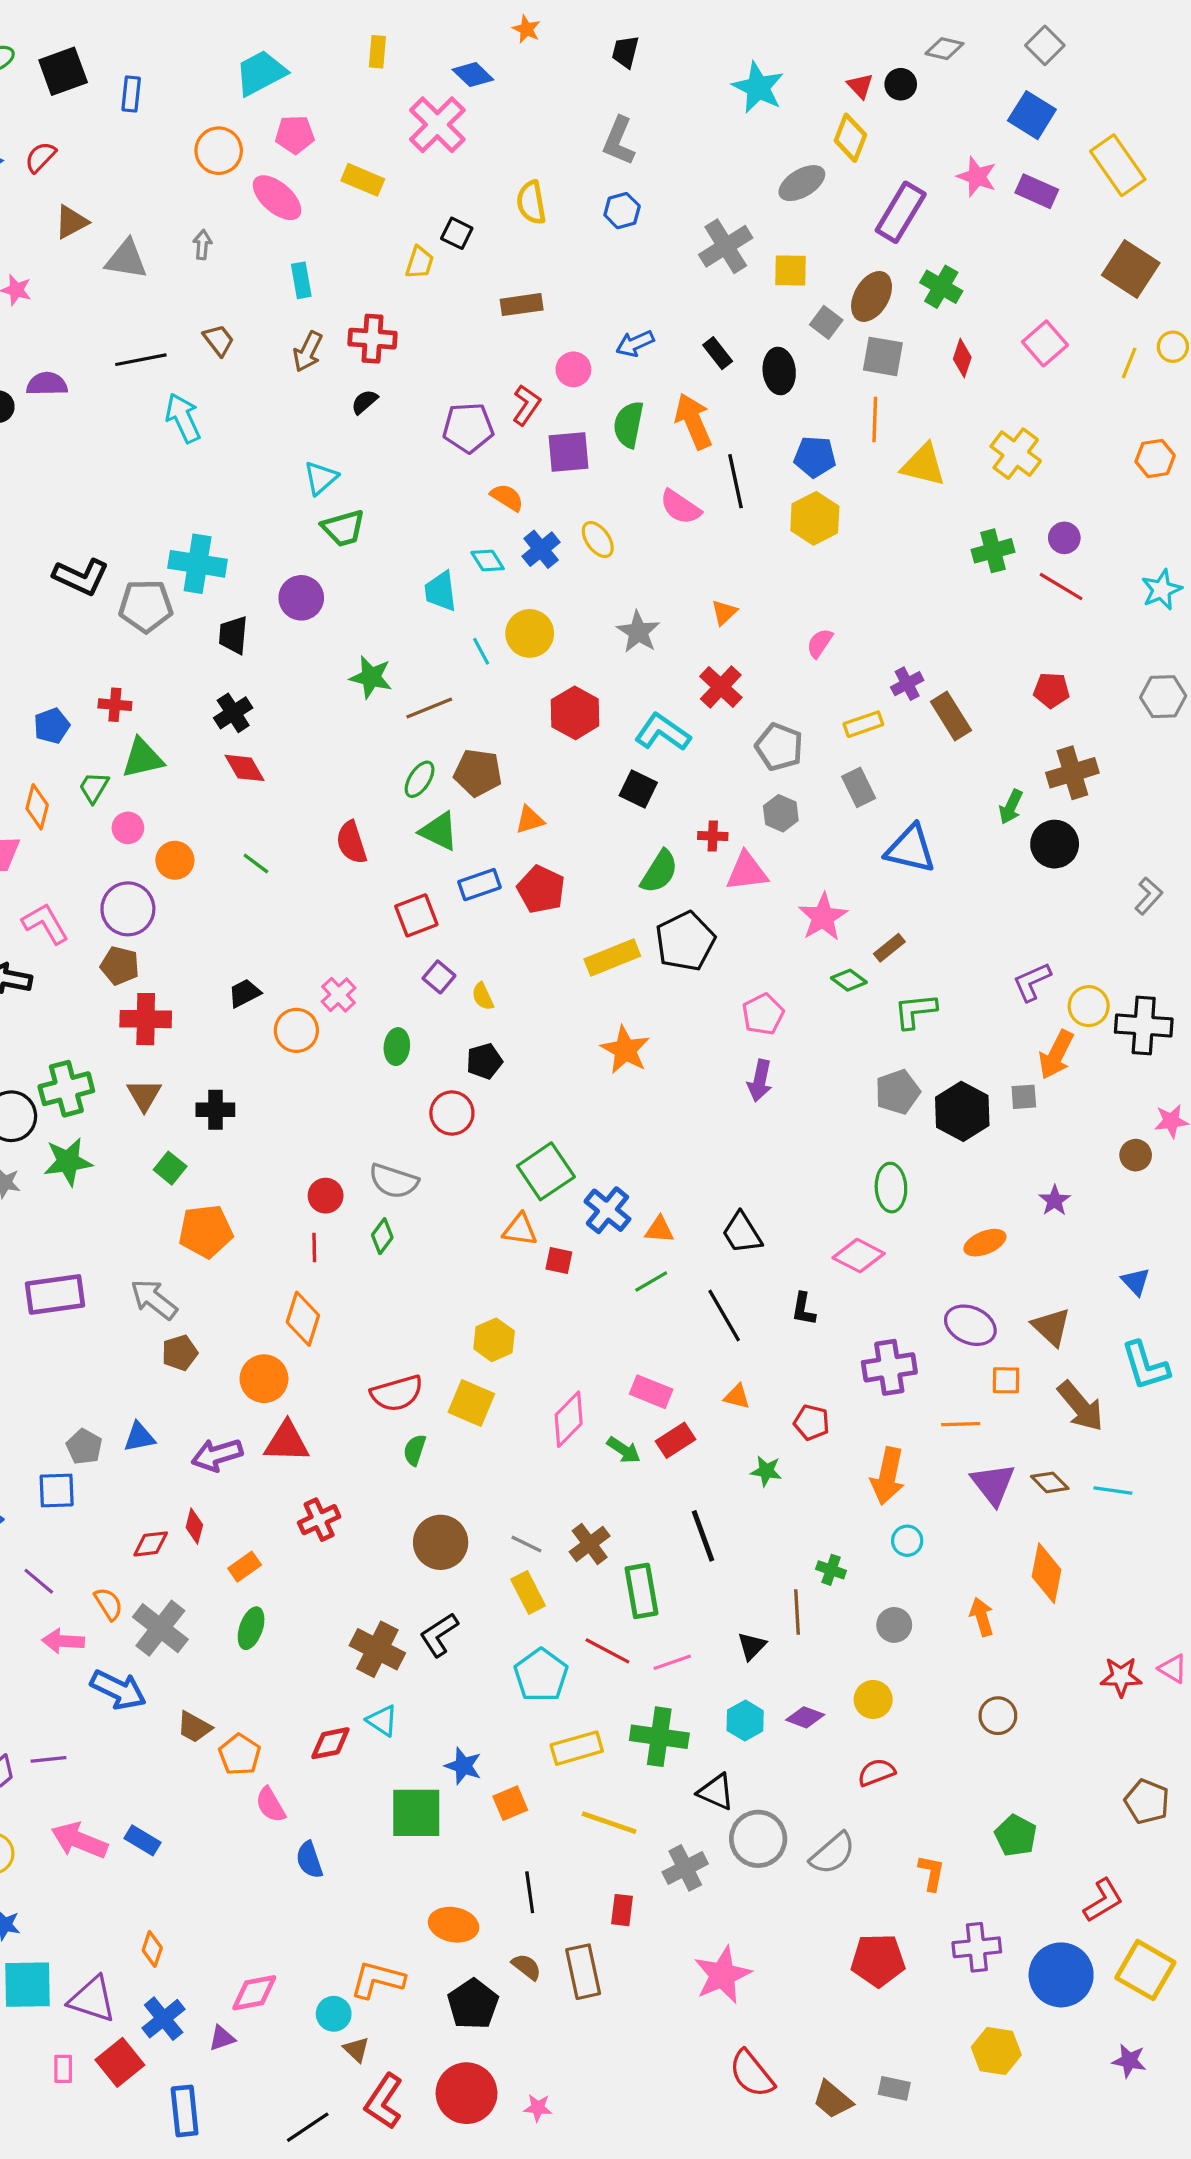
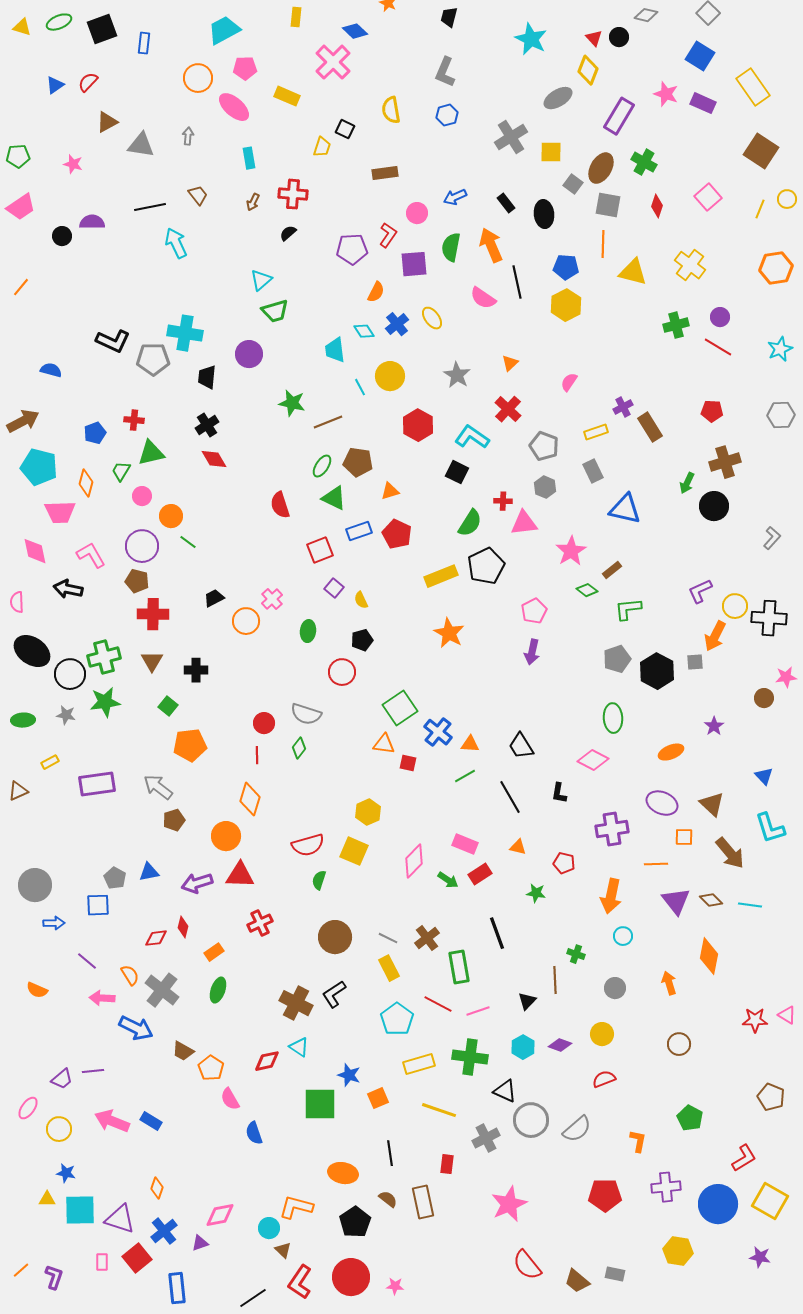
brown arrow: (308, 352) -> (253, 202), size x0.7
orange hexagon: (1155, 458) -> (776, 268), size x1.4
orange semicircle: (507, 497) -> (376, 292), turned 85
green line: (256, 864) -> (188, 542), moved

